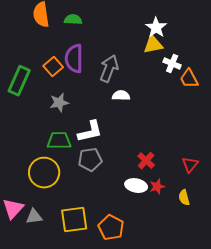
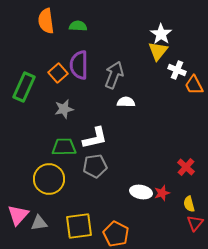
yellow triangle: (153, 45) -> (158, 51), turned -40
red cross: (146, 161) -> (186, 167), moved
red triangle: (190, 165) -> (195, 223), moved

